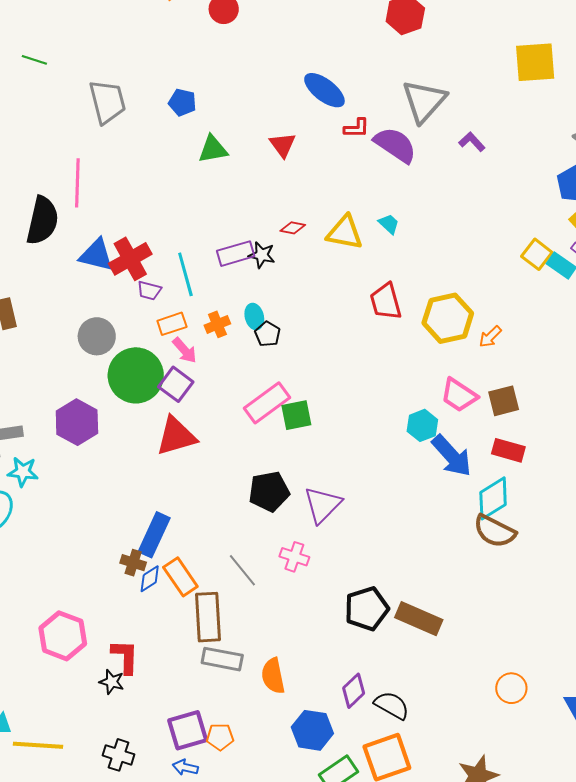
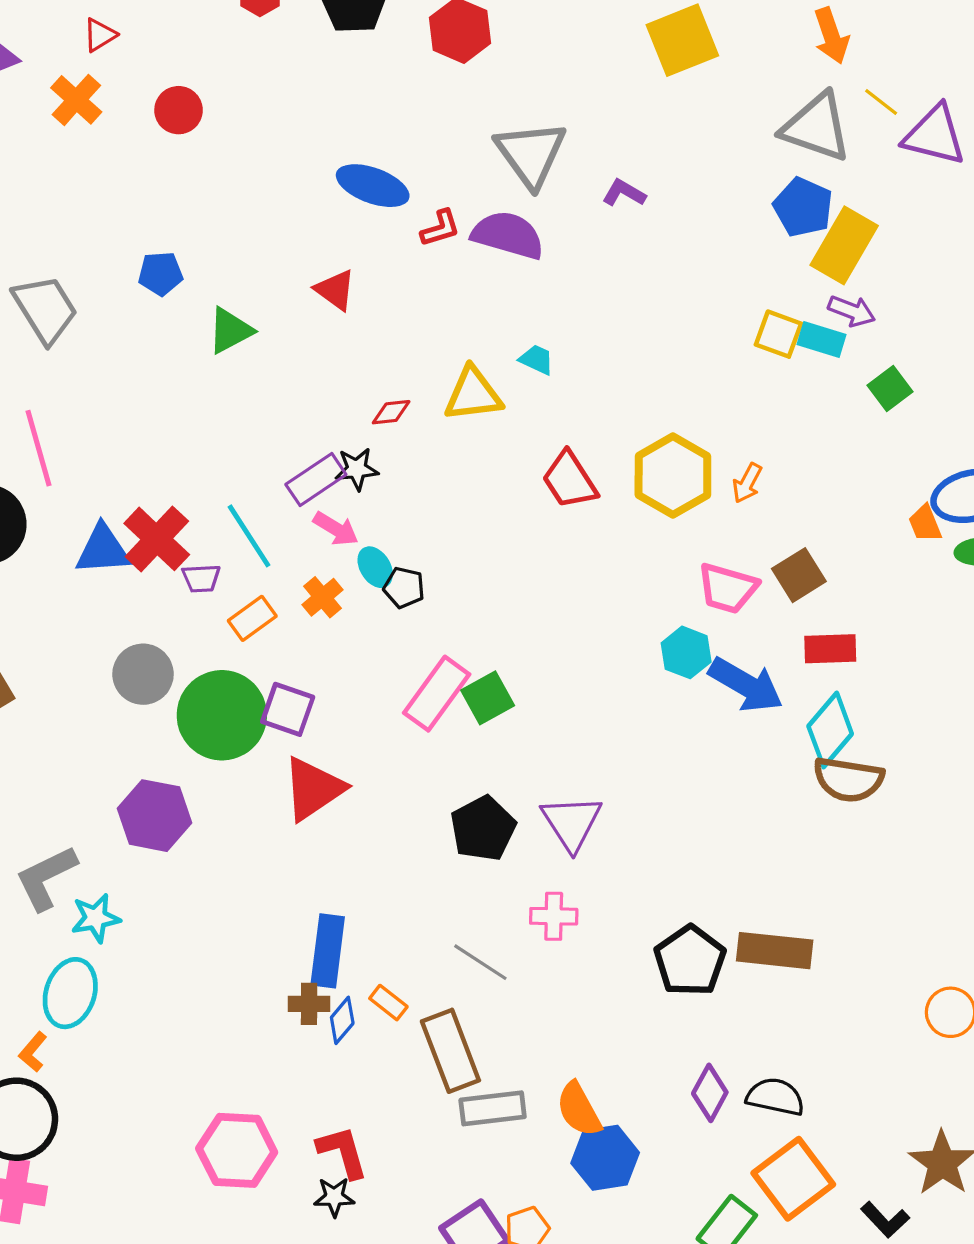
pink arrow: (185, 350) -> (336, 529), moved
orange rectangle: (180, 577) -> (388, 1003), size x0.6
blue hexagon: (312, 730) -> (605, 1158), moved

